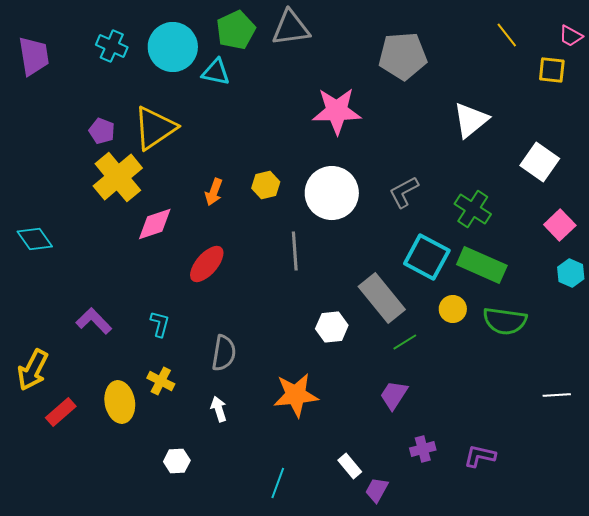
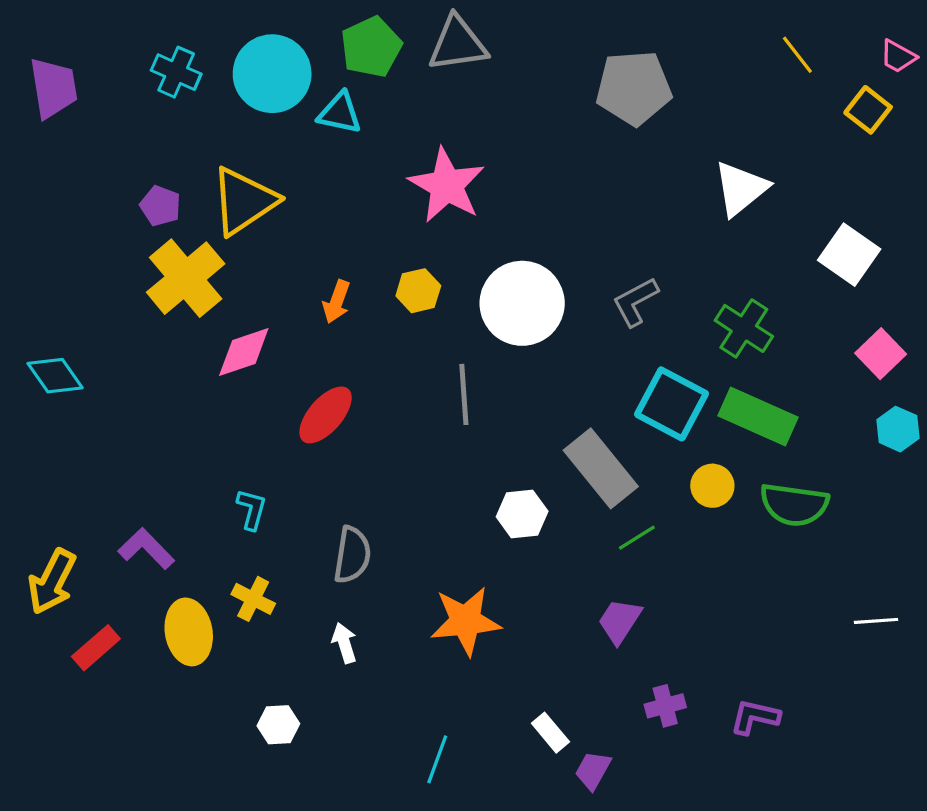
yellow square: (552, 70) -> (868, 110), turned 32
pink star: (337, 111) -> (447, 185), moved, turned 30
purple L-shape: (94, 321) -> (146, 549), moved

